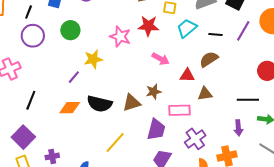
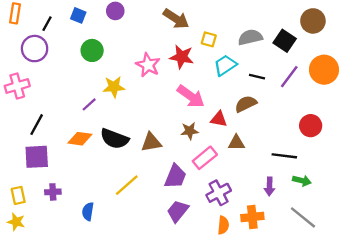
purple circle: (33, 36) -> (35, 49), moved
pink arrow: (161, 59) -> (191, 96), size x1.4
brown star: (154, 92) -> (190, 131), moved
pink rectangle: (179, 110) -> (205, 158), turned -45
purple square: (23, 137) -> (37, 157), moved, turned 35

